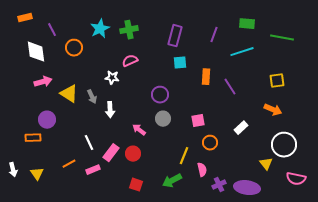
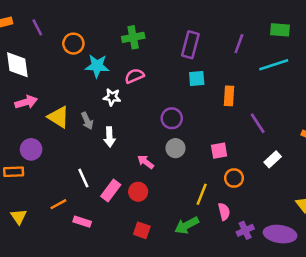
cyan star: (100, 29) -> (97, 66), moved, turned 30
purple line: (52, 30) -> (37, 27), moved
orange circle: (74, 48) -> (73, 44), moved
purple line: (230, 87) -> (258, 123), moved
pink rectangle: (93, 170) -> (82, 222), moved, turned 40

